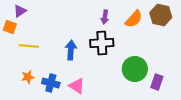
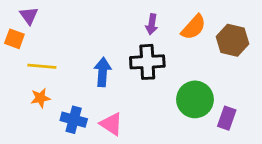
purple triangle: (20, 11) -> (29, 16), turned -32
brown hexagon: (161, 15) -> (233, 40), moved
orange star: (28, 77) -> (40, 98), moved

